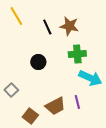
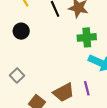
black circle: (38, 62) -> (21, 31), moved

